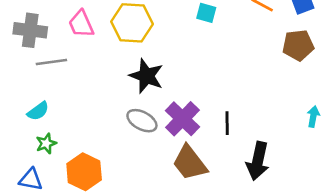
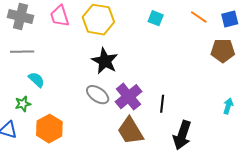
gray line: (51, 62) -> (22, 52), moved
cyan semicircle: (38, 111) -> (36, 80), moved, turned -108

